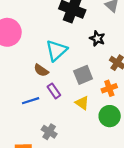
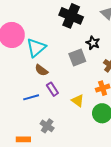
cyan triangle: (56, 50) -> (36, 48), moved
gray square: (83, 75) -> (77, 57), moved

